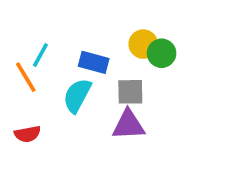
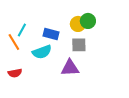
green circle: (162, 53) -> (88, 21), moved
gray square: (130, 92) -> (79, 45), moved
cyan semicircle: (77, 95) -> (42, 52), turned -138

